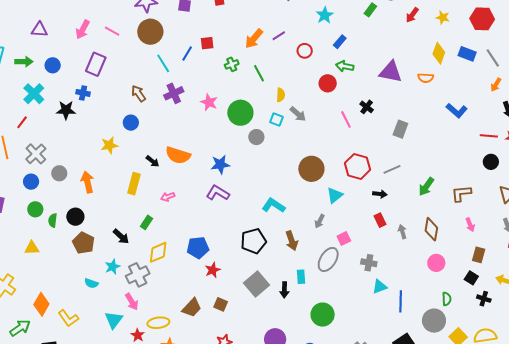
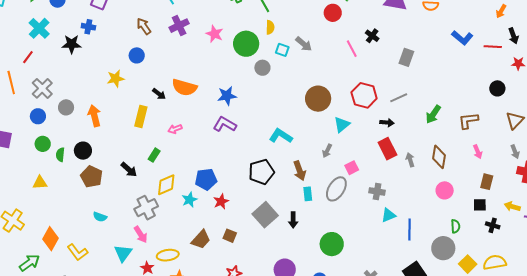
yellow semicircle: (281, 95) -> (270, 27), moved
red line: (489, 136) -> (493, 47), moved
red rectangle: (380, 220) -> (387, 149), size x1.5
cyan star: (113, 267) -> (189, 200), moved
cyan rectangle: (301, 277) -> (308, 194), moved
black square: (471, 278) -> (480, 205), turned -32

